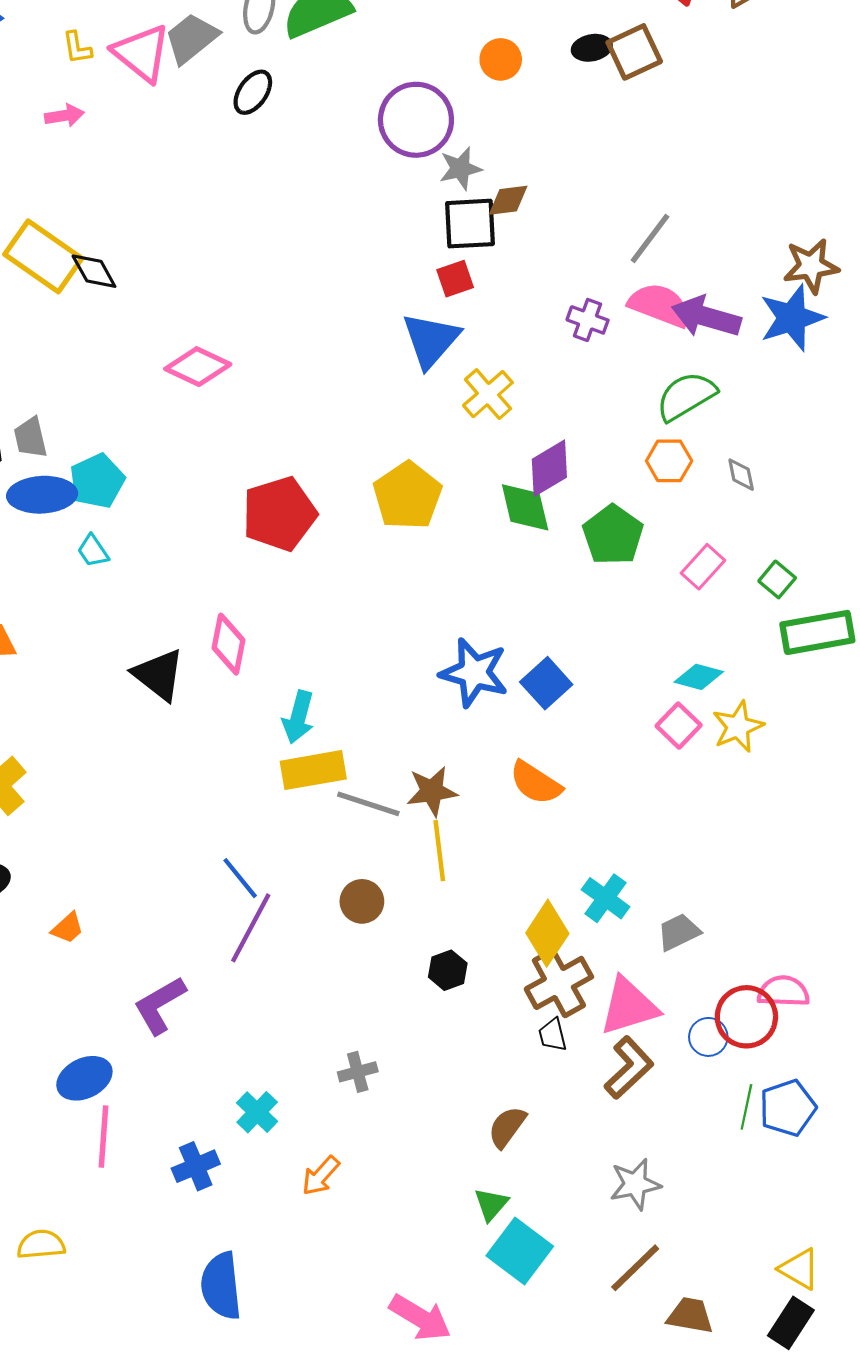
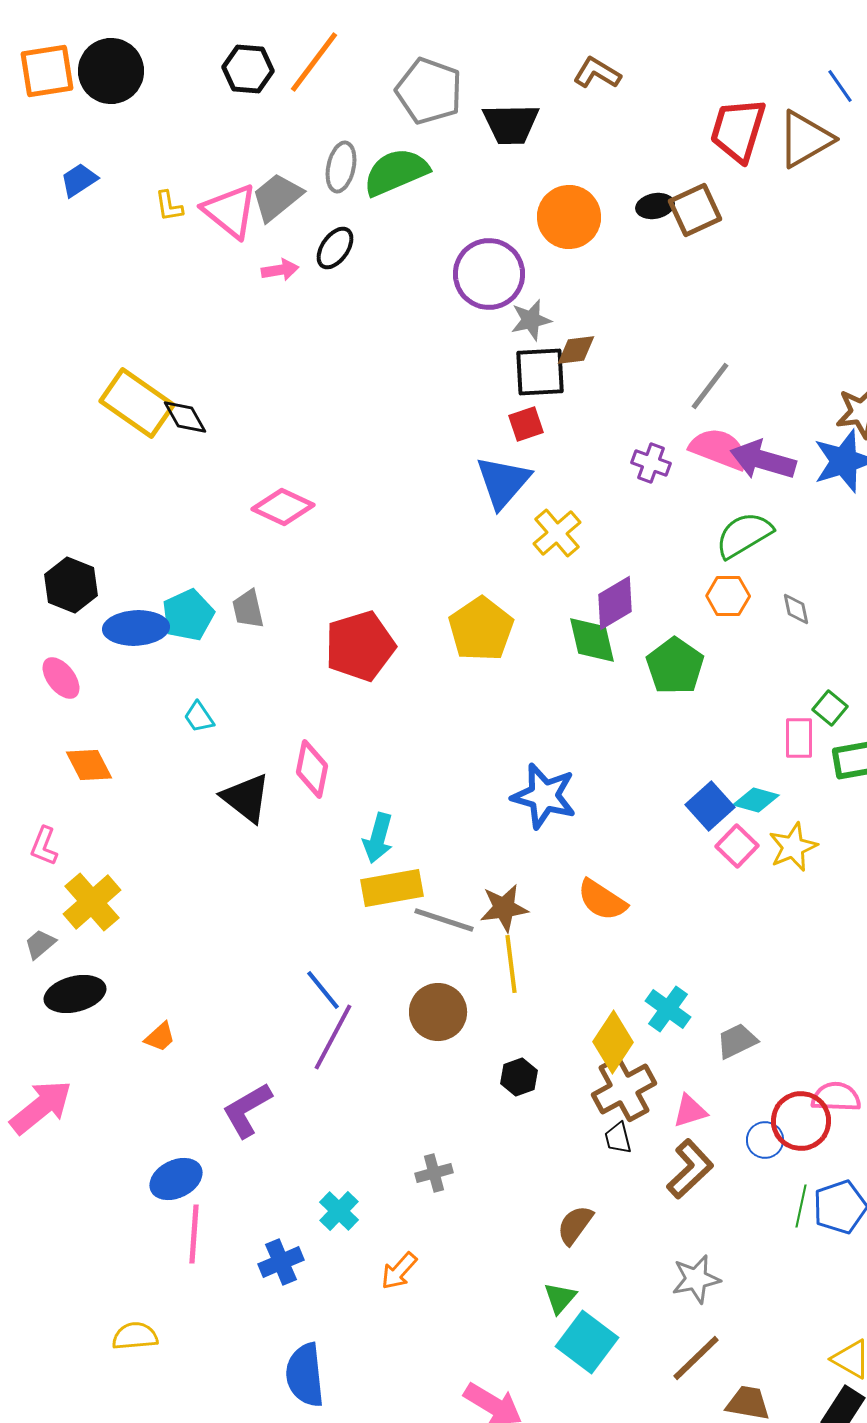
orange circle: (501, 59) -> (569, 217), size x1.6
pink arrow: (64, 116) -> (280, 270), moved
gray trapezoid: (30, 438) -> (248, 609), moved
cyan trapezoid: (93, 551) -> (199, 717), moved
pink rectangle: (703, 567) -> (799, 738), moved, turned -42
blue square: (546, 683) -> (710, 806), moved
brown circle: (362, 901) -> (438, 1012), size x1.4
pink triangle: (629, 1006) -> (690, 1111), size x0.6

